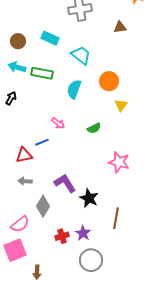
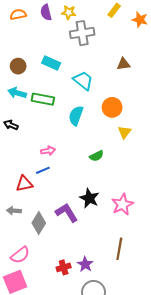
brown triangle: (120, 27) -> (123, 64), moved
black arrow: (11, 98) -> (11, 125), turned -96
pink arrow: (58, 123) -> (48, 151), moved, turned -48
pink star: (119, 162) -> (122, 204), moved, turned 30
gray arrow: (25, 181) -> (14, 211), moved
black star: (89, 198) -> (89, 198), moved
gray diamond: (43, 206) -> (39, 223), moved

